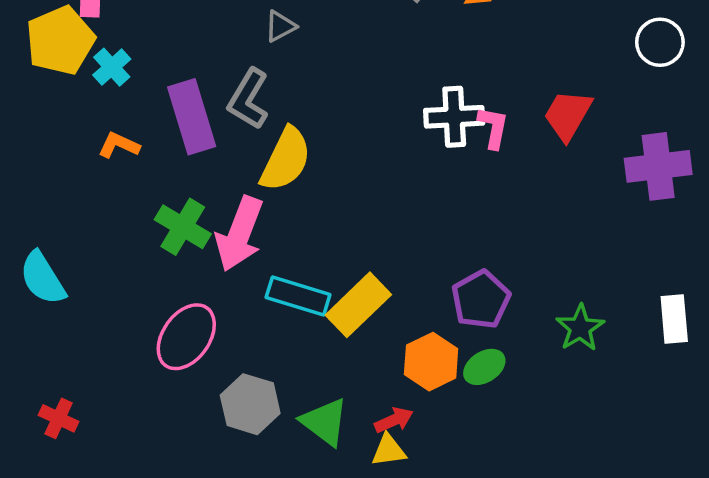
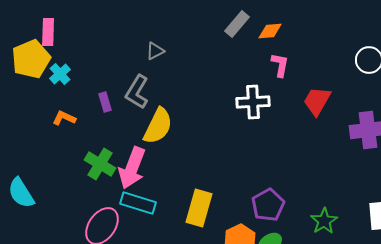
purple rectangle: (192, 117) -> (105, 102), size x0.5
pink L-shape: (493, 127) -> (280, 65), moved
cyan rectangle: (298, 296) -> (138, 203), moved
yellow rectangle: (358, 305) -> (199, 208), turned -30

